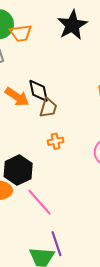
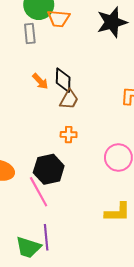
orange arrow: (17, 97) -> (40, 81), size x0.7
black hexagon: (18, 170) -> (49, 169), moved

